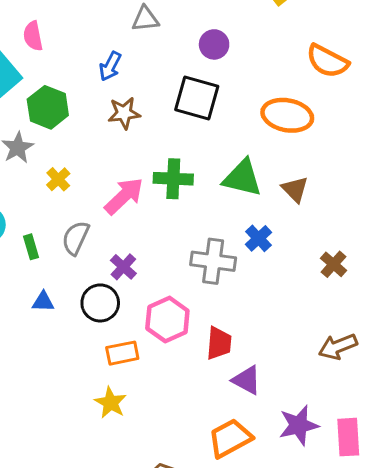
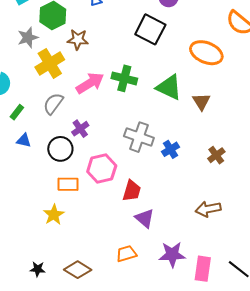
brown star: (124, 113) -> (78, 40), moved
yellow cross: (58, 179) -> (50, 63), size x1.8
blue cross: (258, 238) -> (170, 149), moved
green rectangle: (31, 247) -> (17, 112), moved, turned 42
orange trapezoid: (230, 438) -> (126, 254), size x0.7

